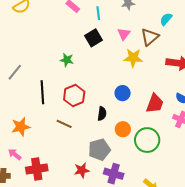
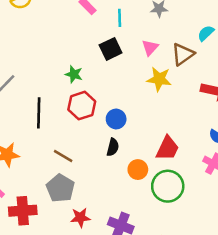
blue circle: (123, 93) -> (116, 119), moved
red hexagon: (74, 96) -> (82, 106), moved
red trapezoid: (155, 103) -> (167, 148), moved
gray pentagon: (99, 150) -> (60, 188), moved, turned -30

